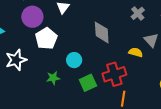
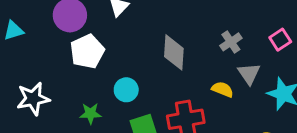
gray cross: (138, 13) -> (231, 42), moved
white star: (16, 60) -> (33, 99), moved

